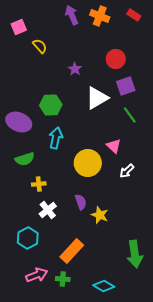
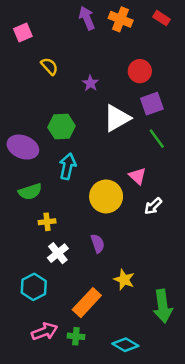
yellow semicircle: (40, 46) -> (49, 66), moved
yellow star: (100, 215) -> (124, 280), moved

